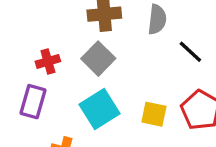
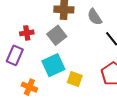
gray semicircle: (157, 19) -> (95, 17), turned 132
yellow square: (154, 114) -> (75, 79), moved

